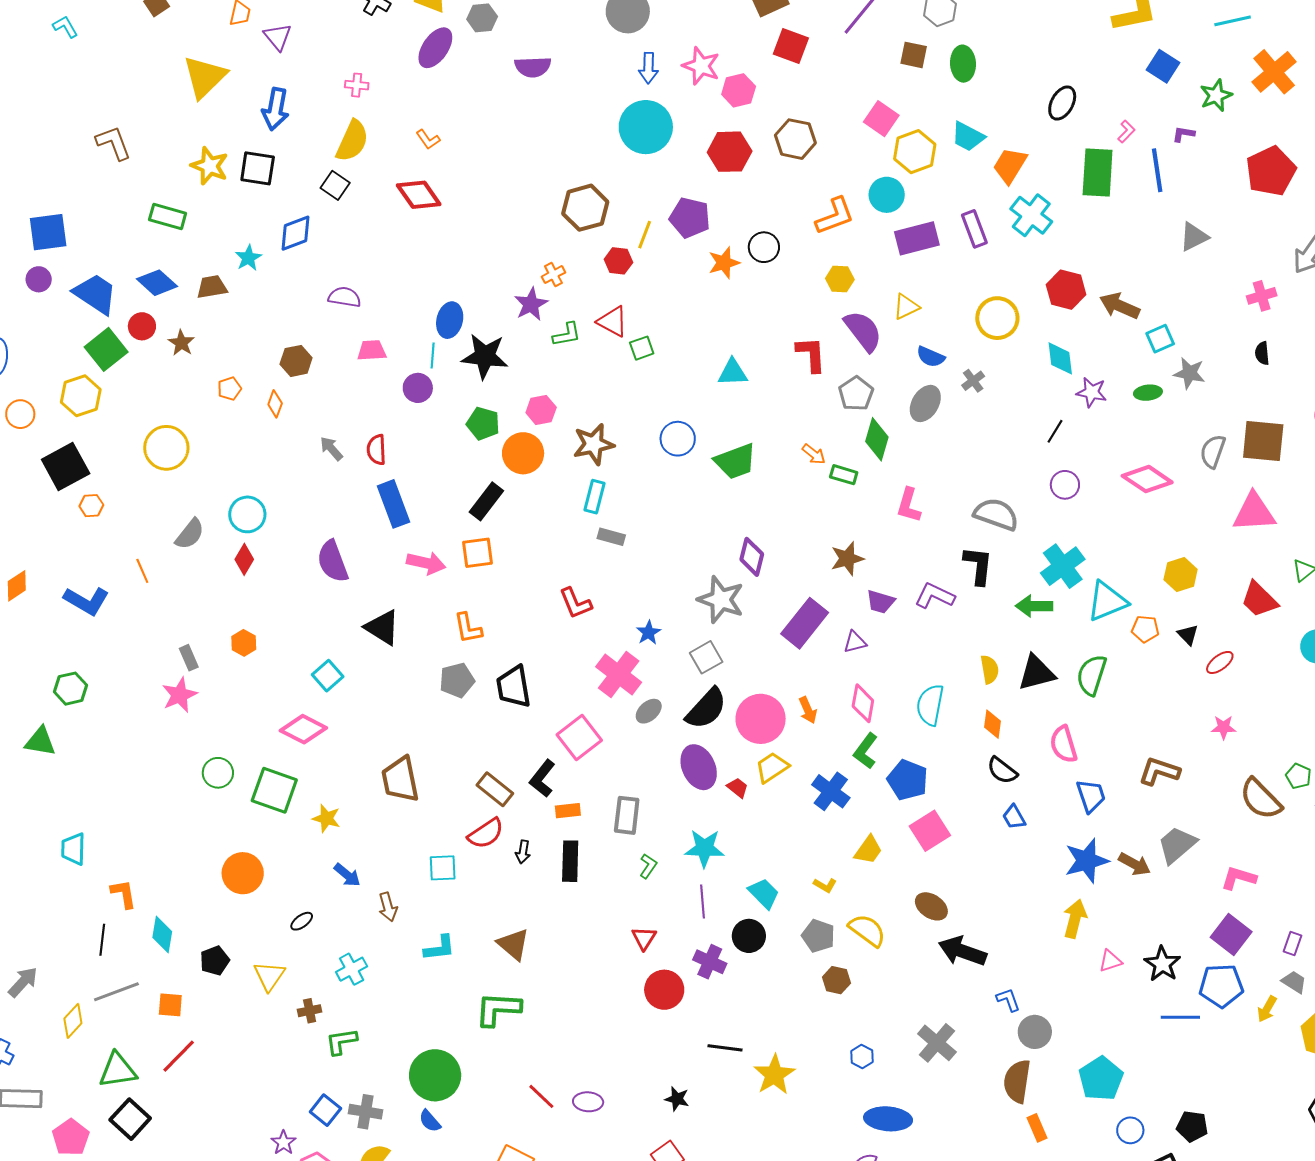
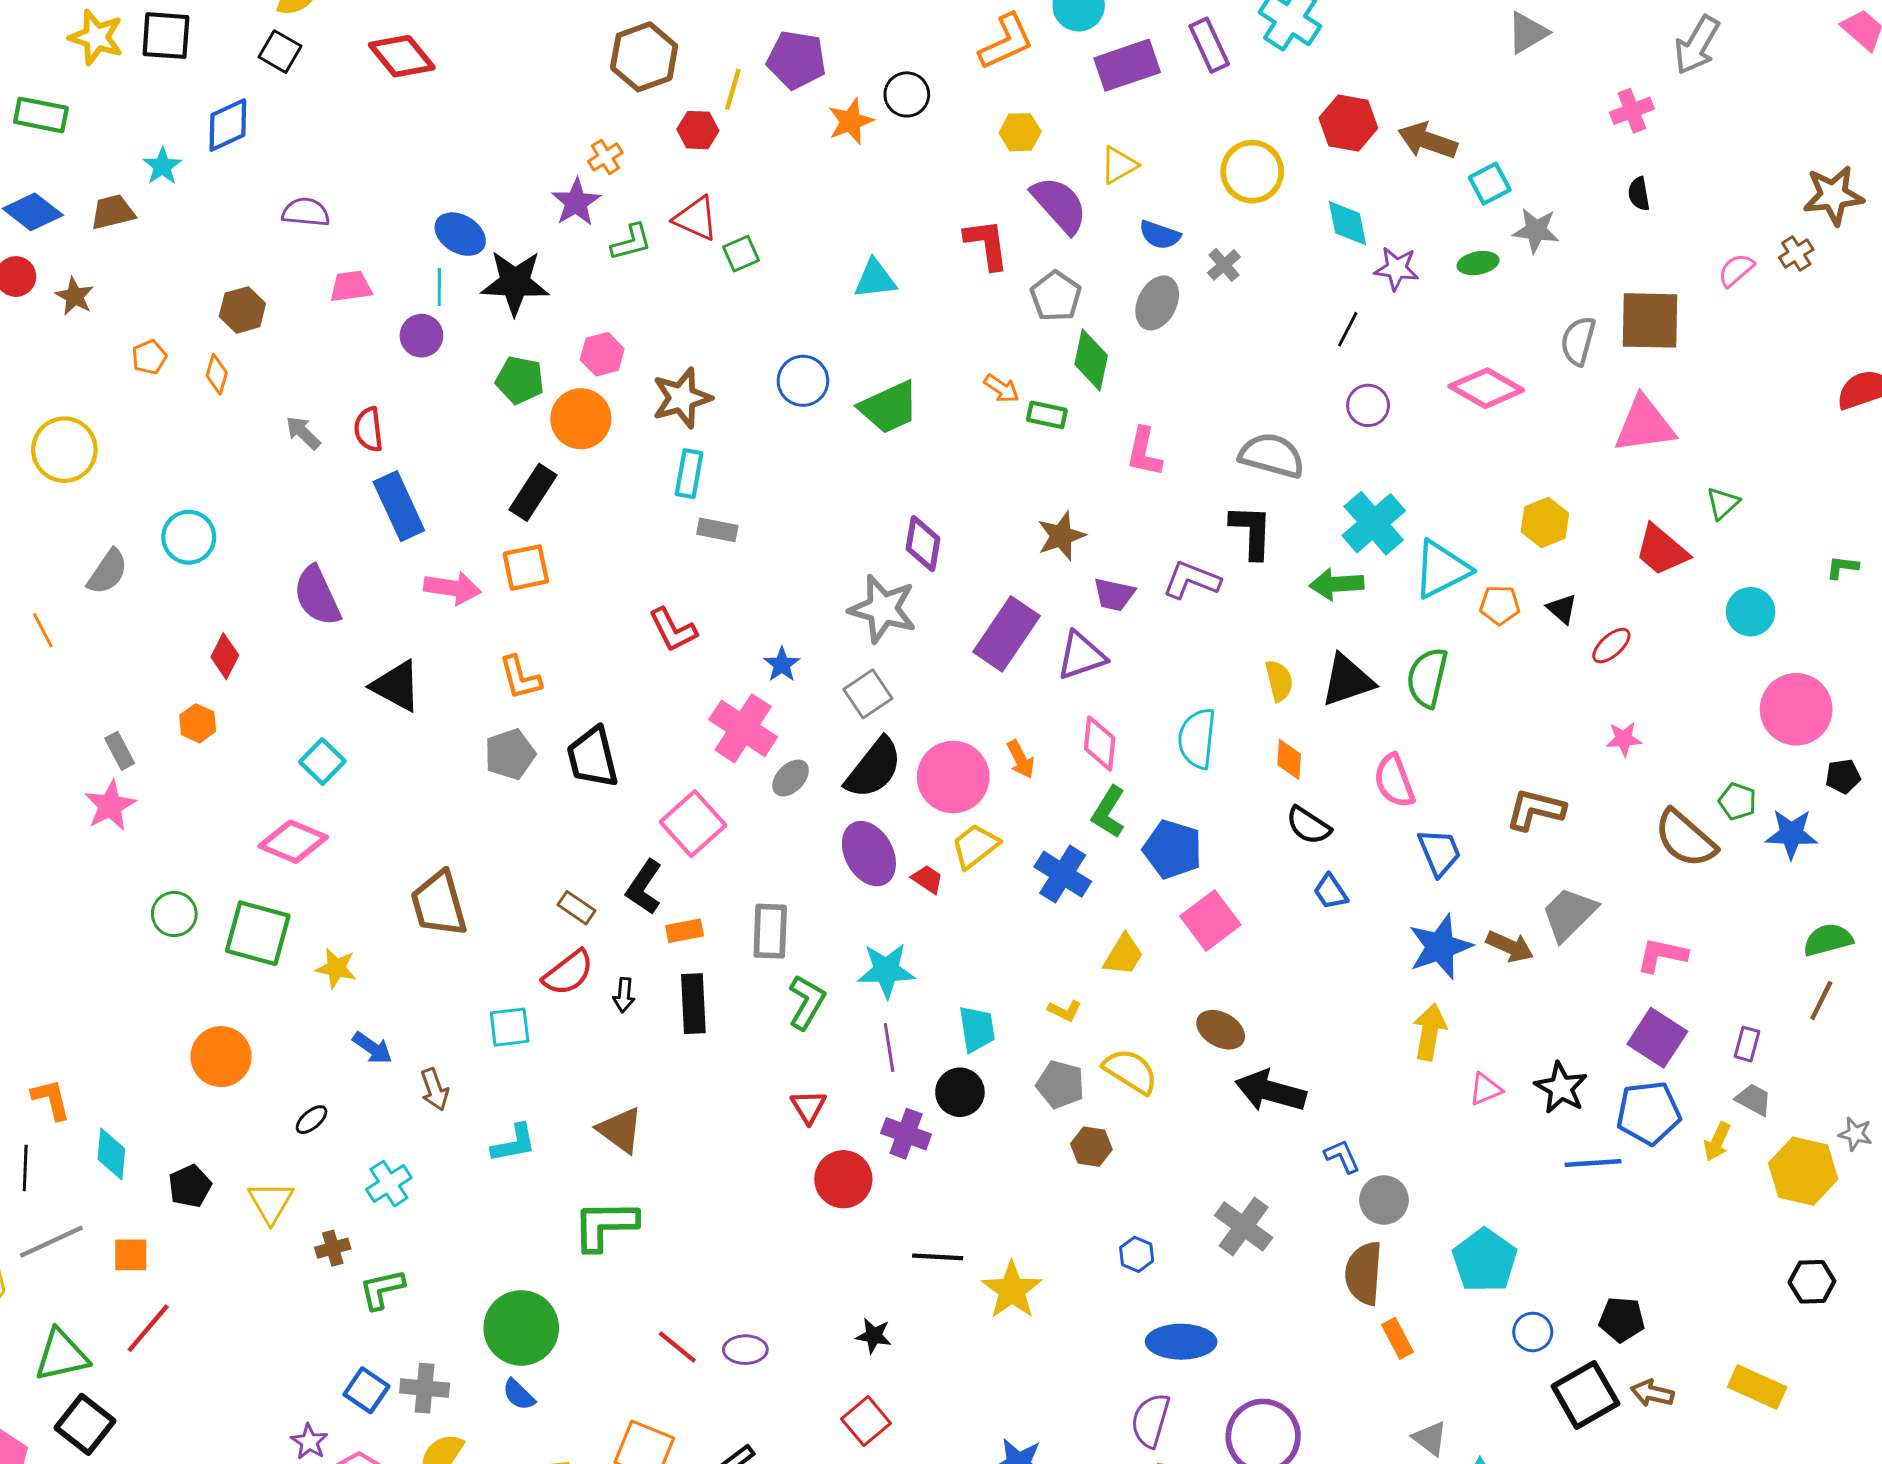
blue ellipse: (450, 320) -> (460, 234), turned -68
red diamond: (244, 559) -> (225, 656), moved
purple triangle: (855, 642) -> (1081, 656), size x1.5
brown rectangle: (495, 789) -> (577, 908), size x0.7
green L-shape: (648, 866) -> (807, 1002), size x1.5
cyan trapezoid: (764, 893) -> (977, 1029), turned 40

